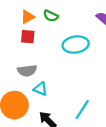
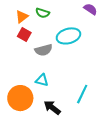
red square: (28, 37) -> (24, 35), turned 32
gray semicircle: (27, 71) -> (44, 50), moved

